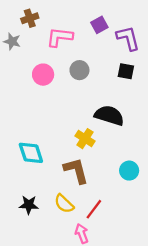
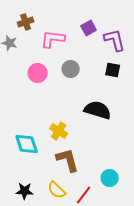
yellow cross: (85, 139) -> (59, 131), moved
cyan circle: (129, 171) -> (110, 178), moved

